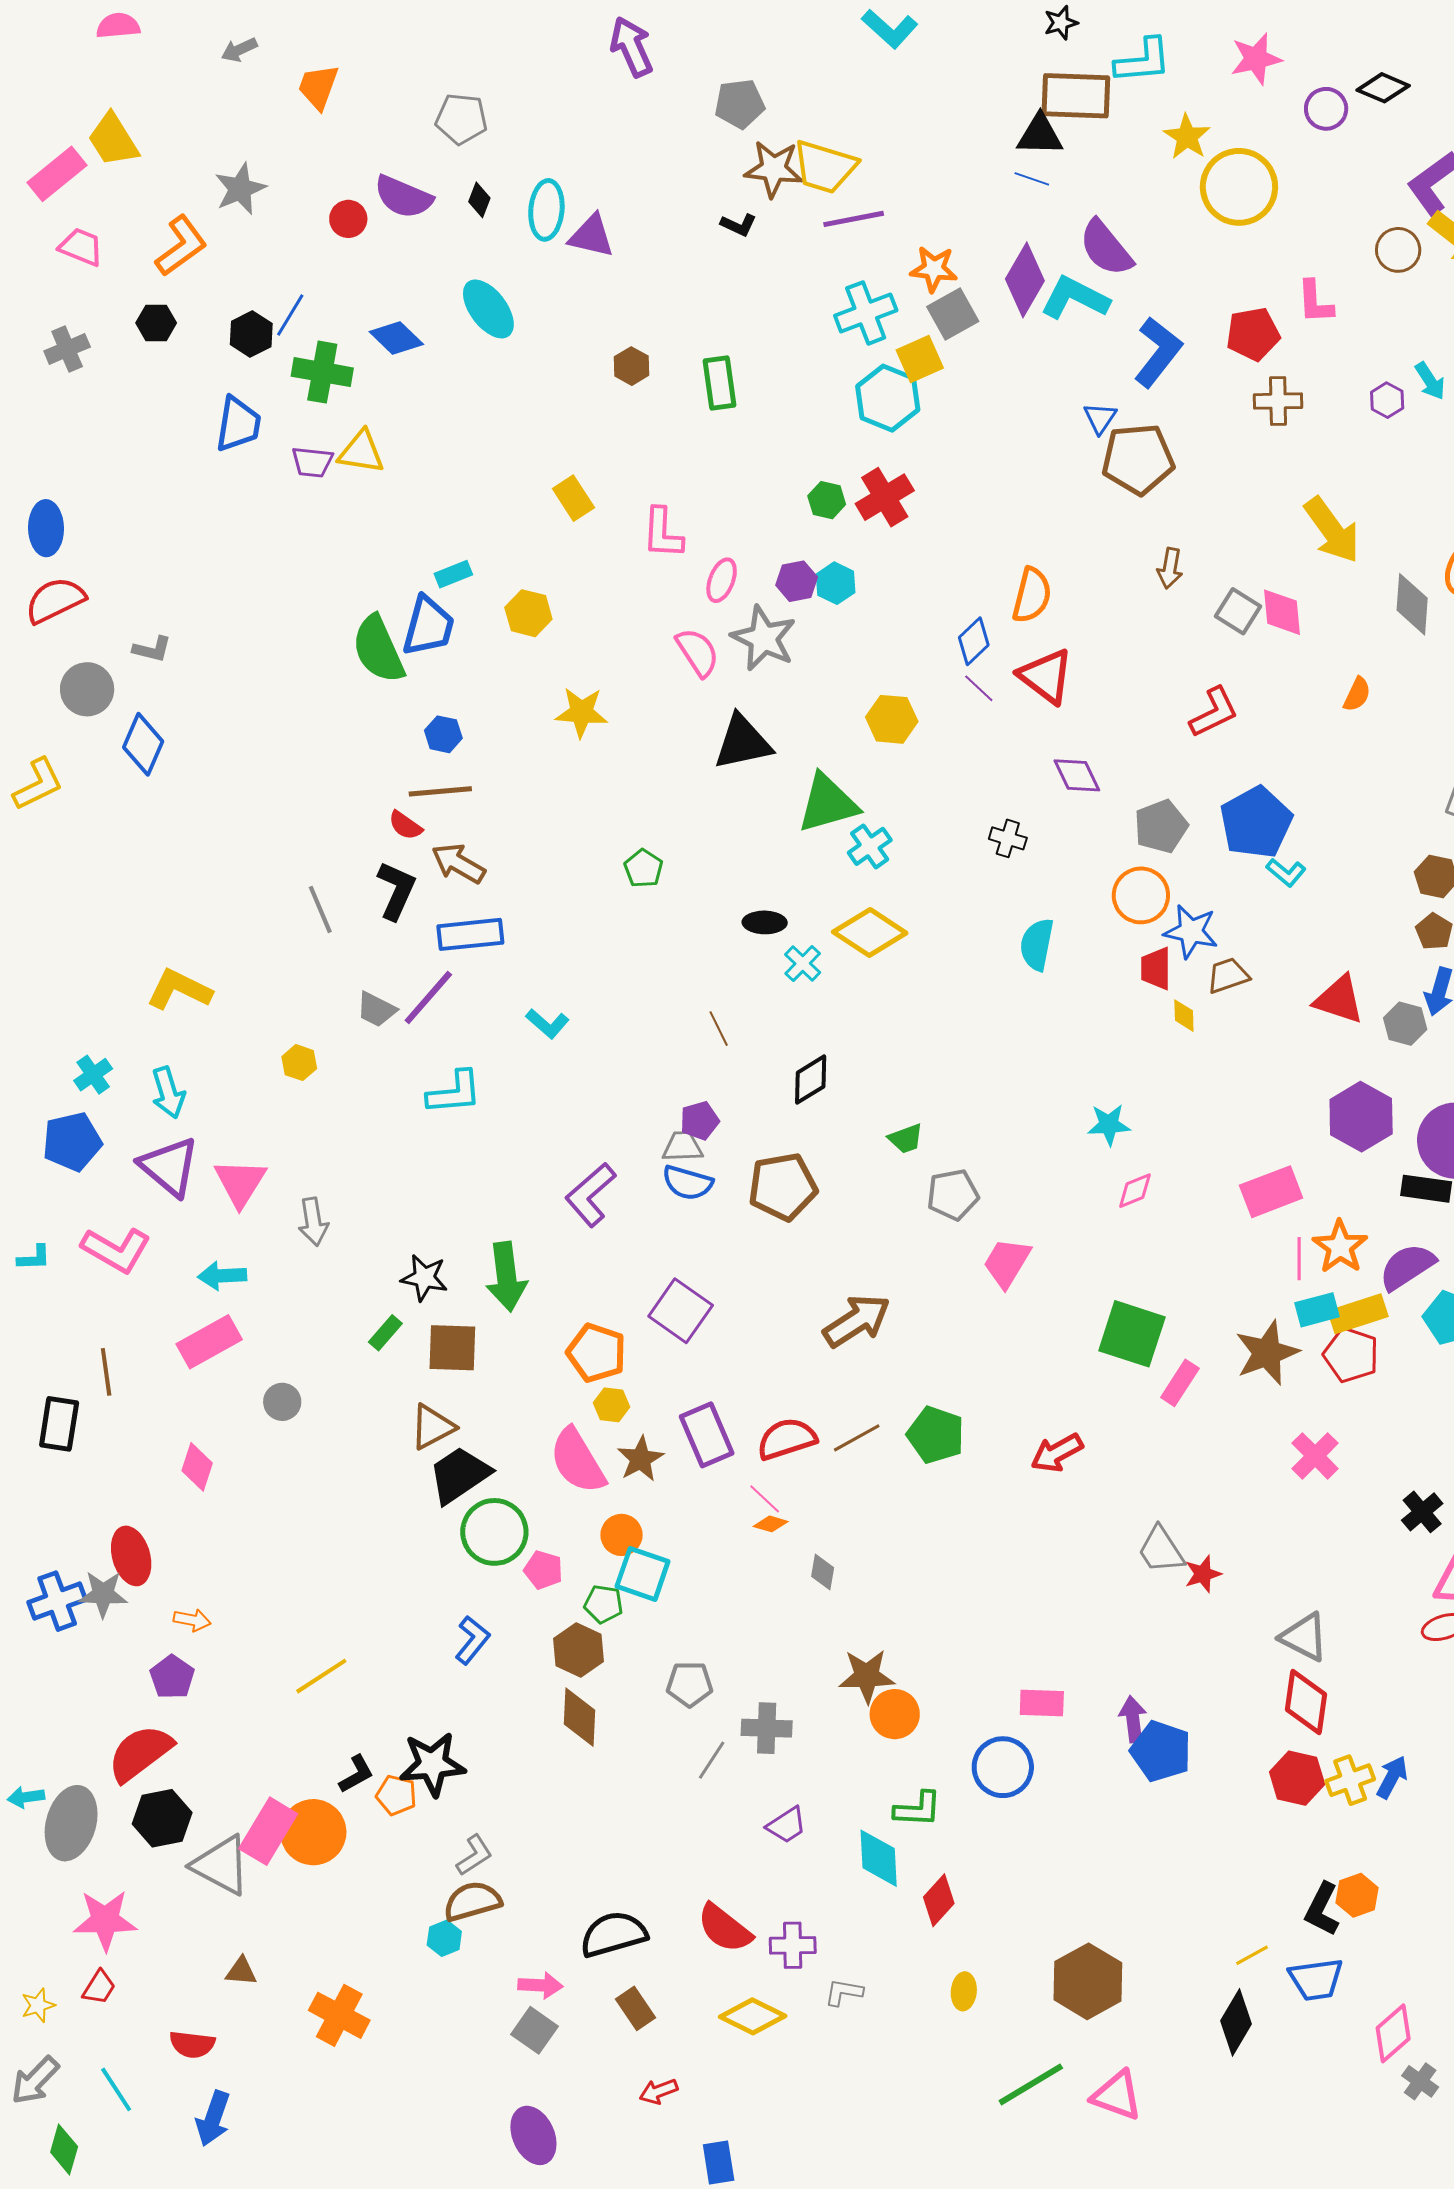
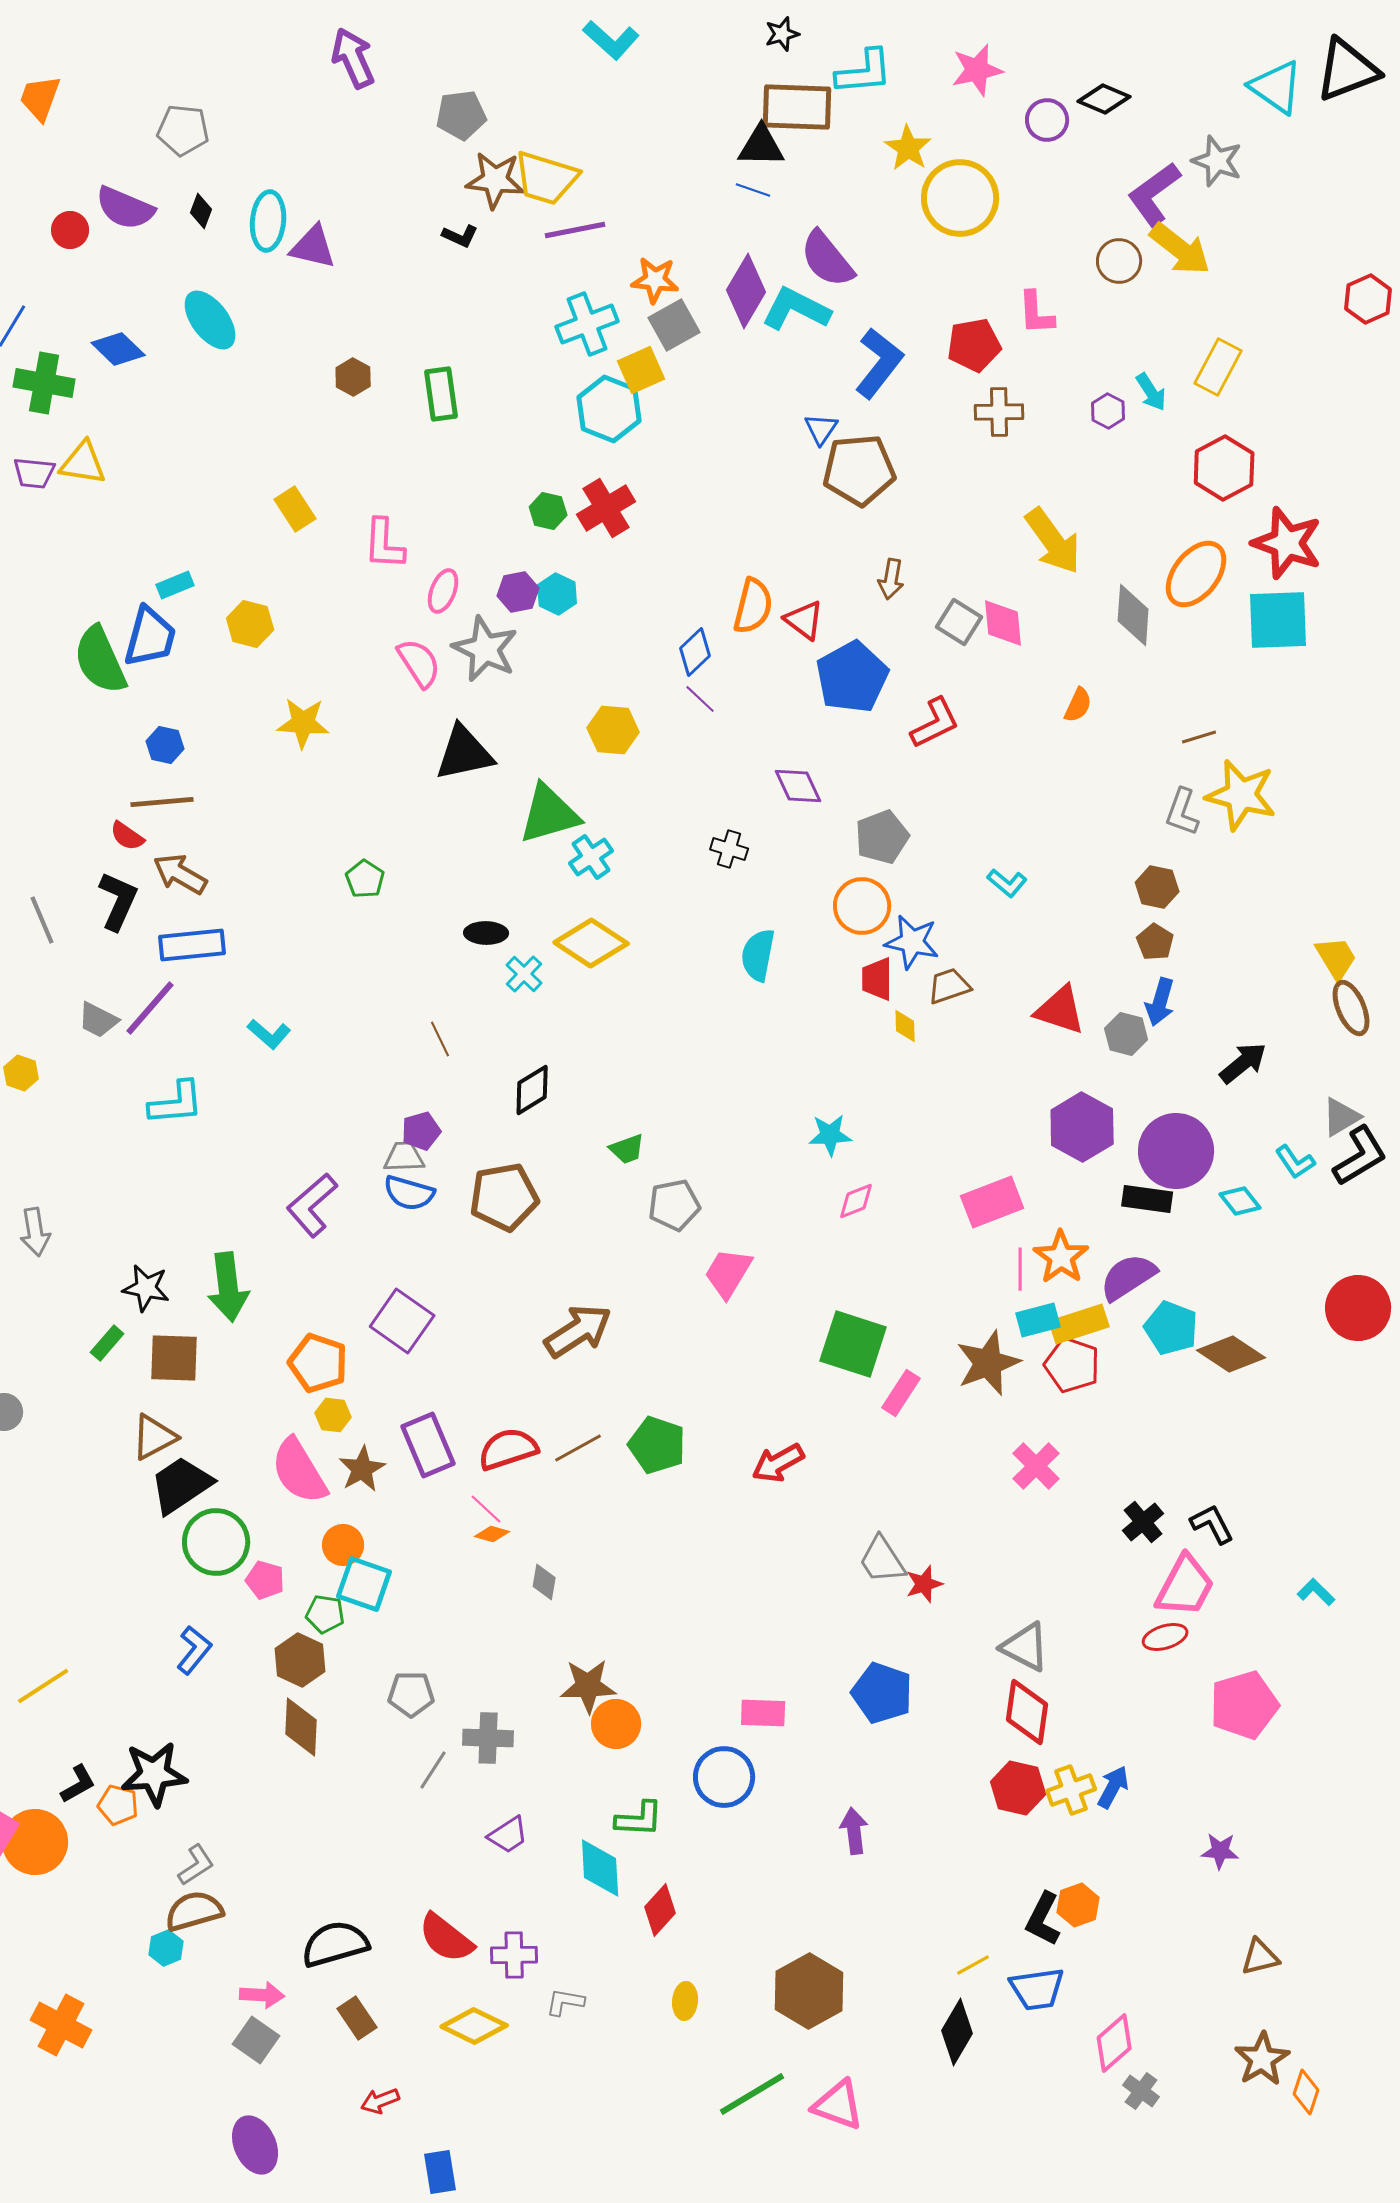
red triangle: (1046, 676) -> (804, 620), moved, size x0.7
blue pentagon: (1256, 822) -> (852, 677), moved
purple arrow: (1133, 1719) -> (854, 1831), moved
blue pentagon: (1161, 1751) -> (882, 1693), moved

